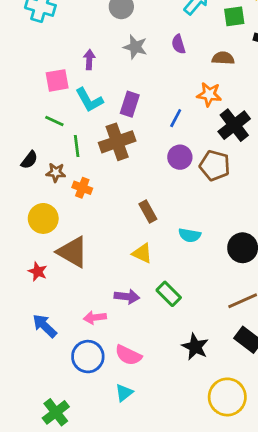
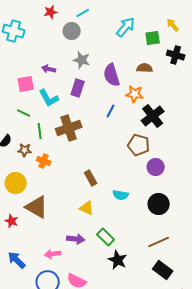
purple semicircle: (178, 44) -> (112, 75), moved, size x1.6
purple arrow: (89, 60) -> (49, 69), turned -80
purple rectangle: (130, 104) -> (78, 88), moved
purple circle: (180, 157) -> (156, 167), moved
black star: (195, 347) -> (118, 260), moved

